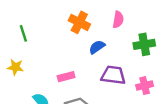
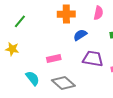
orange cross: (79, 22) -> (66, 14), turned -30
green line: (23, 33) -> (20, 21), turned 56

